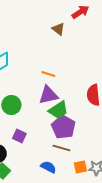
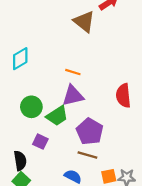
brown triangle: (58, 29) -> (84, 22), size x1.5
green trapezoid: (58, 110) -> (57, 116), moved

